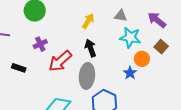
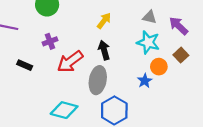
gray triangle: (121, 16) -> (150, 17), moved

